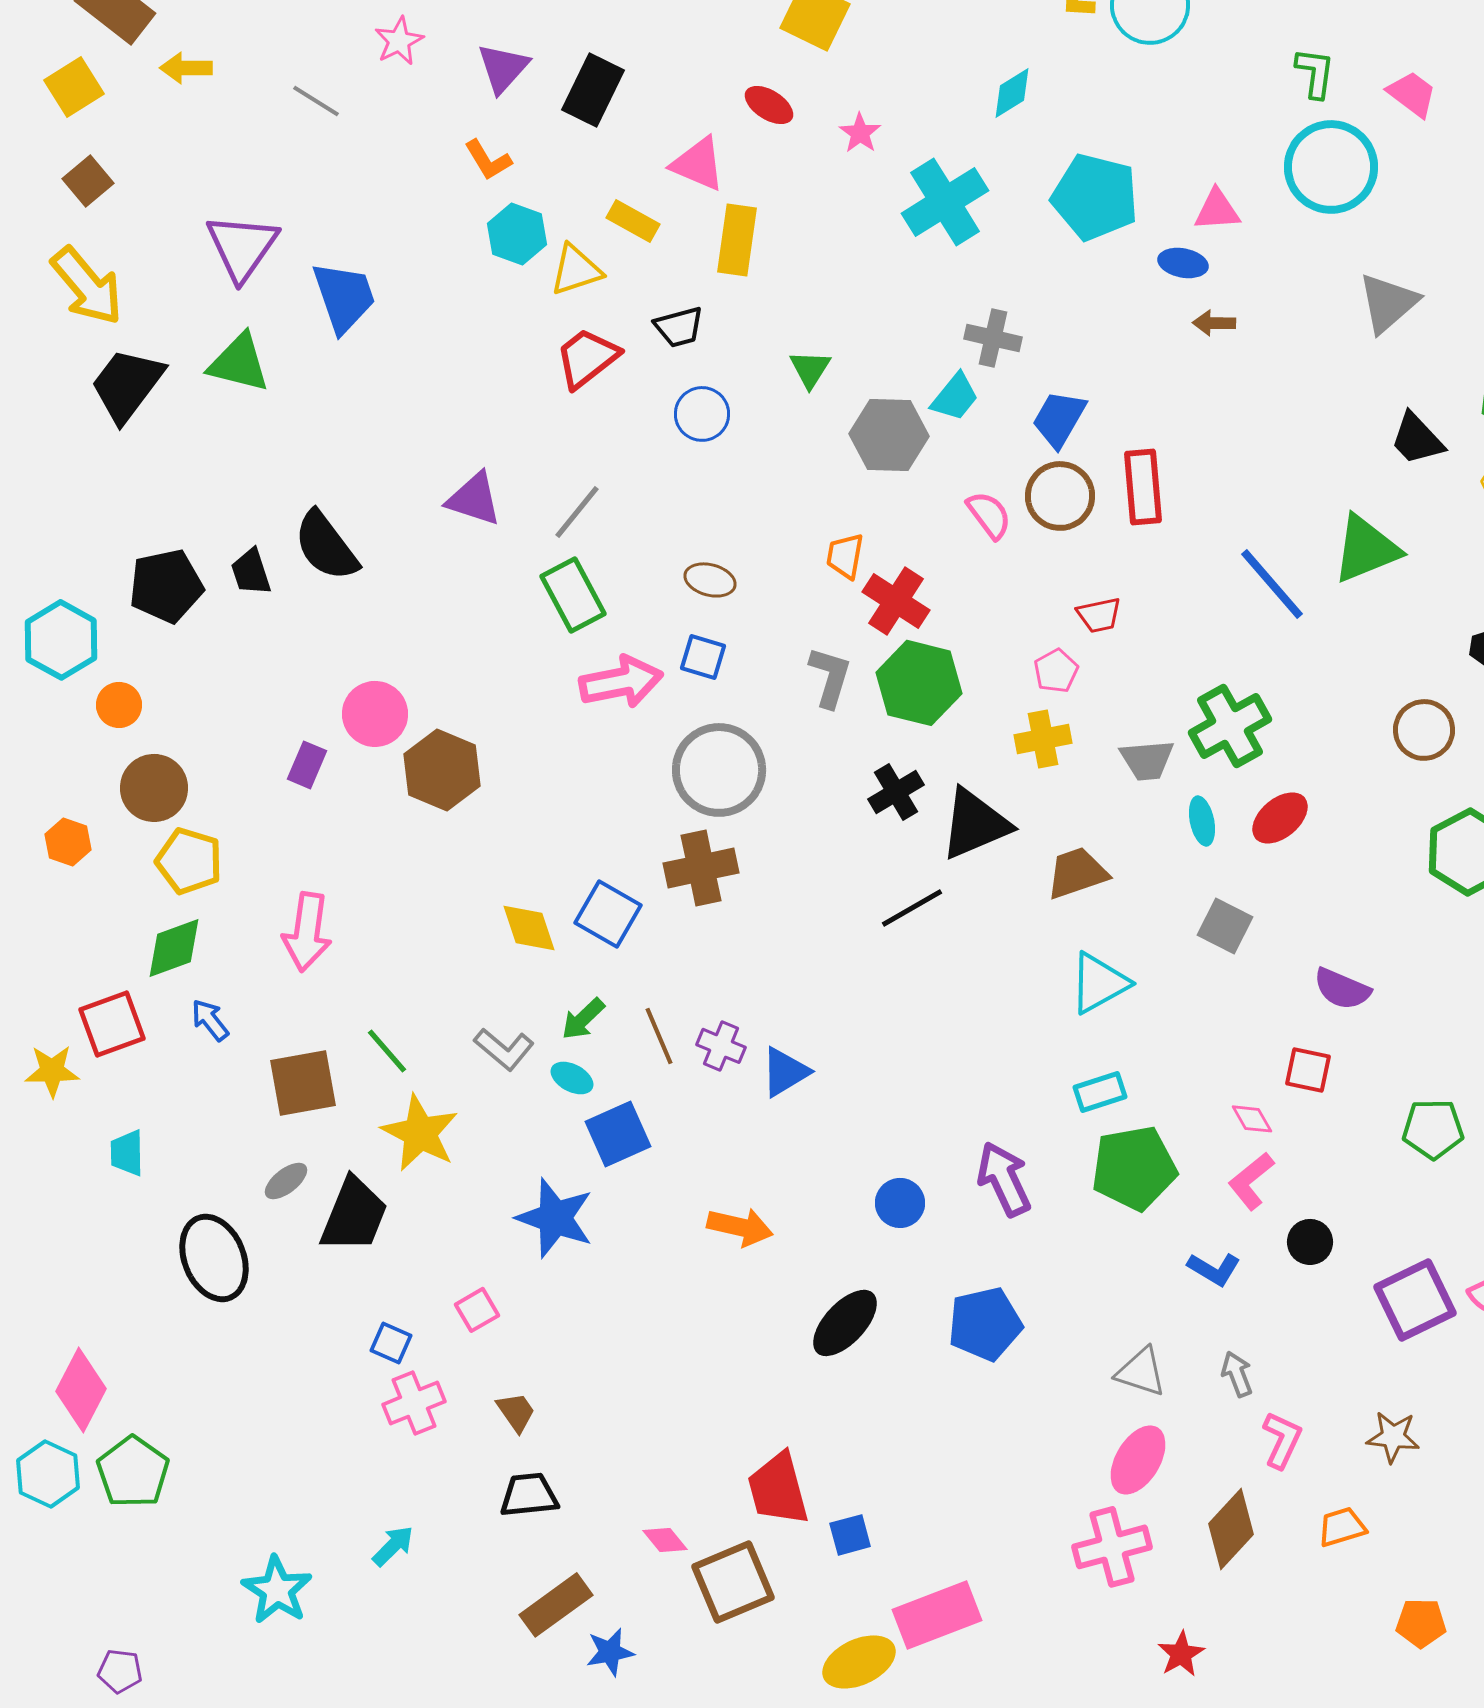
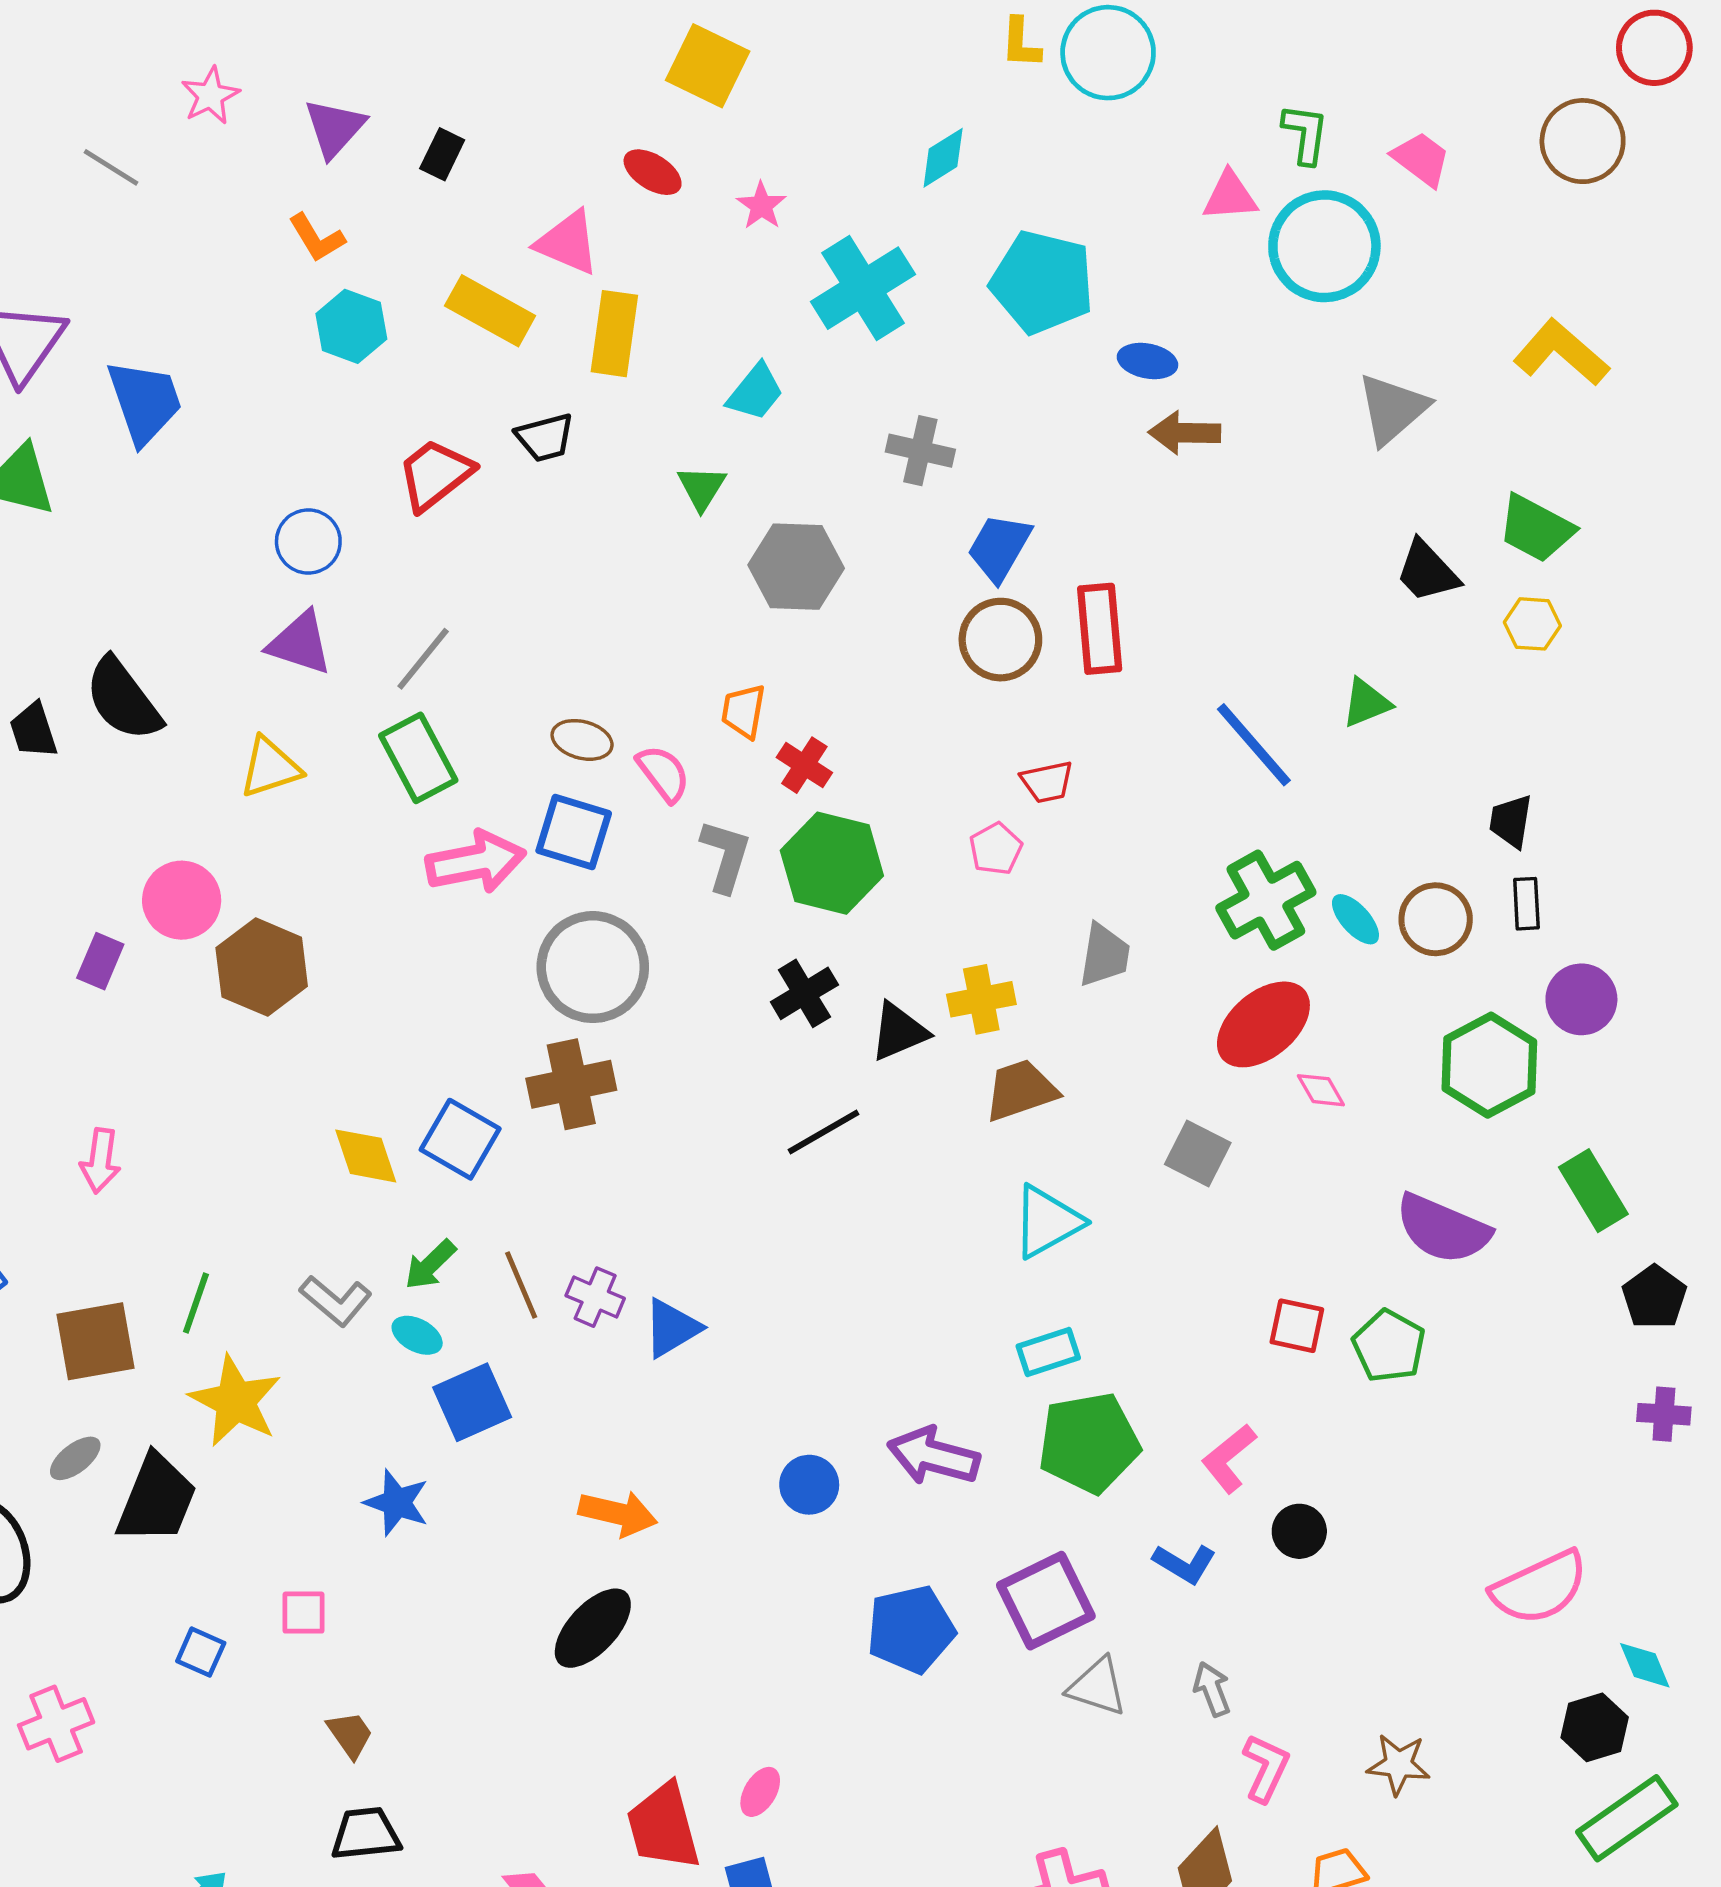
black rectangle: (593, 90) -> (442, 154), size x0.6
pink triangle: (1217, 210) -> (1230, 196), moved
yellow rectangle: (633, 221) -> (490, 311), size x1.4
yellow triangle: (576, 270) -> (270, 767), moved
brown arrow: (1214, 323) -> (1185, 433), size x1.4
cyan trapezoid: (955, 397) -> (755, 392), moved
blue circle: (702, 414) -> (308, 542), moved
pink semicircle: (989, 515) -> (663, 773), moved
green triangle: (1366, 549) -> (1366, 703), size x0.6
red cross: (896, 601) -> (804, 765), size x0.7
blue square: (703, 657) -> (574, 832), size x1.4
green cross: (1230, 726) -> (1266, 900), moved
yellow cross: (1043, 739) -> (981, 999), moved
gray trapezoid: (1147, 760) -> (1104, 955), turned -76
red ellipse: (1280, 818) -> (1263, 1024), size x1.4
cyan ellipse: (1202, 821) -> (1355, 919), moved, turned -30
black triangle: (975, 824) -> (899, 1032), size x0.7
pink arrow: (307, 932) -> (100, 1161), size x0.7
purple semicircle: (1342, 989) -> (1443, 1229), moved, size x1.4
green line: (387, 1051) -> (196, 1303), turned 60
pink diamond: (1252, 1119) -> (1321, 1090), moved
green pentagon: (1433, 1129) -> (1389, 1346), moved, turned 30
purple arrow: (1004, 1179) -> (934, 1456), turned -50
blue star: (555, 1218) -> (397, 1503), size x0.7
purple square: (1415, 1300) -> (1046, 1601), moved
pink square: (477, 1310) -> (304, 1613), turned 30
black ellipse: (845, 1323) -> (593, 1628), moved
pink cross: (414, 1403) -> (56, 1724), moved
pink ellipse: (1138, 1460) -> (760, 1792), moved, size x0.6

